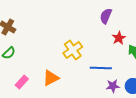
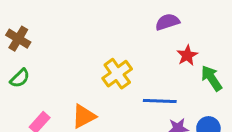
purple semicircle: (106, 16) -> (167, 22), turned 49

